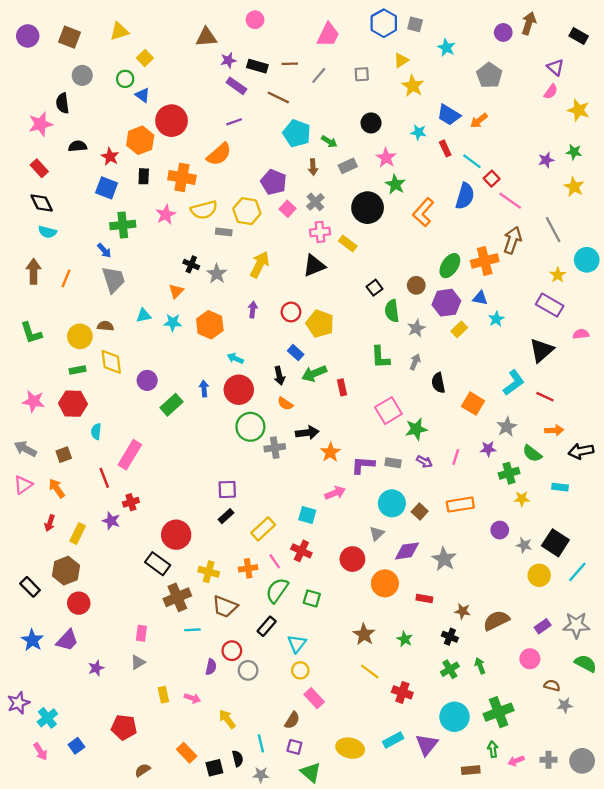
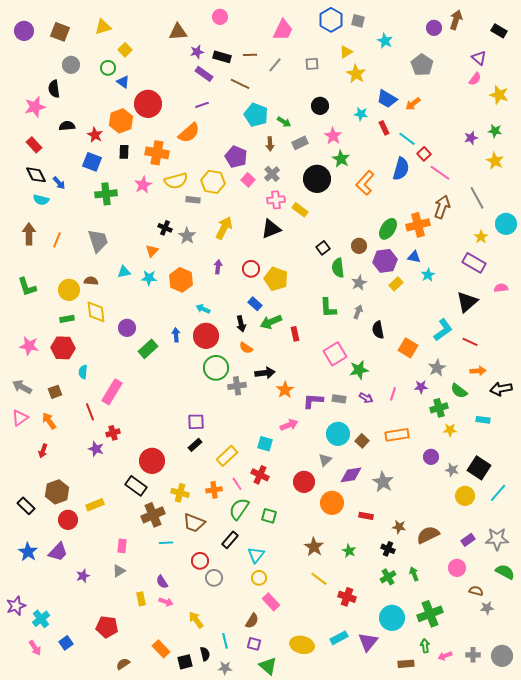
blue arrow: (104, 251) -> (59, 183), moved
yellow rectangle: (78, 534) -> (95, 505), moved, turned 42
purple semicircle: (211, 667) -> (162, 582), moved, turned 136

